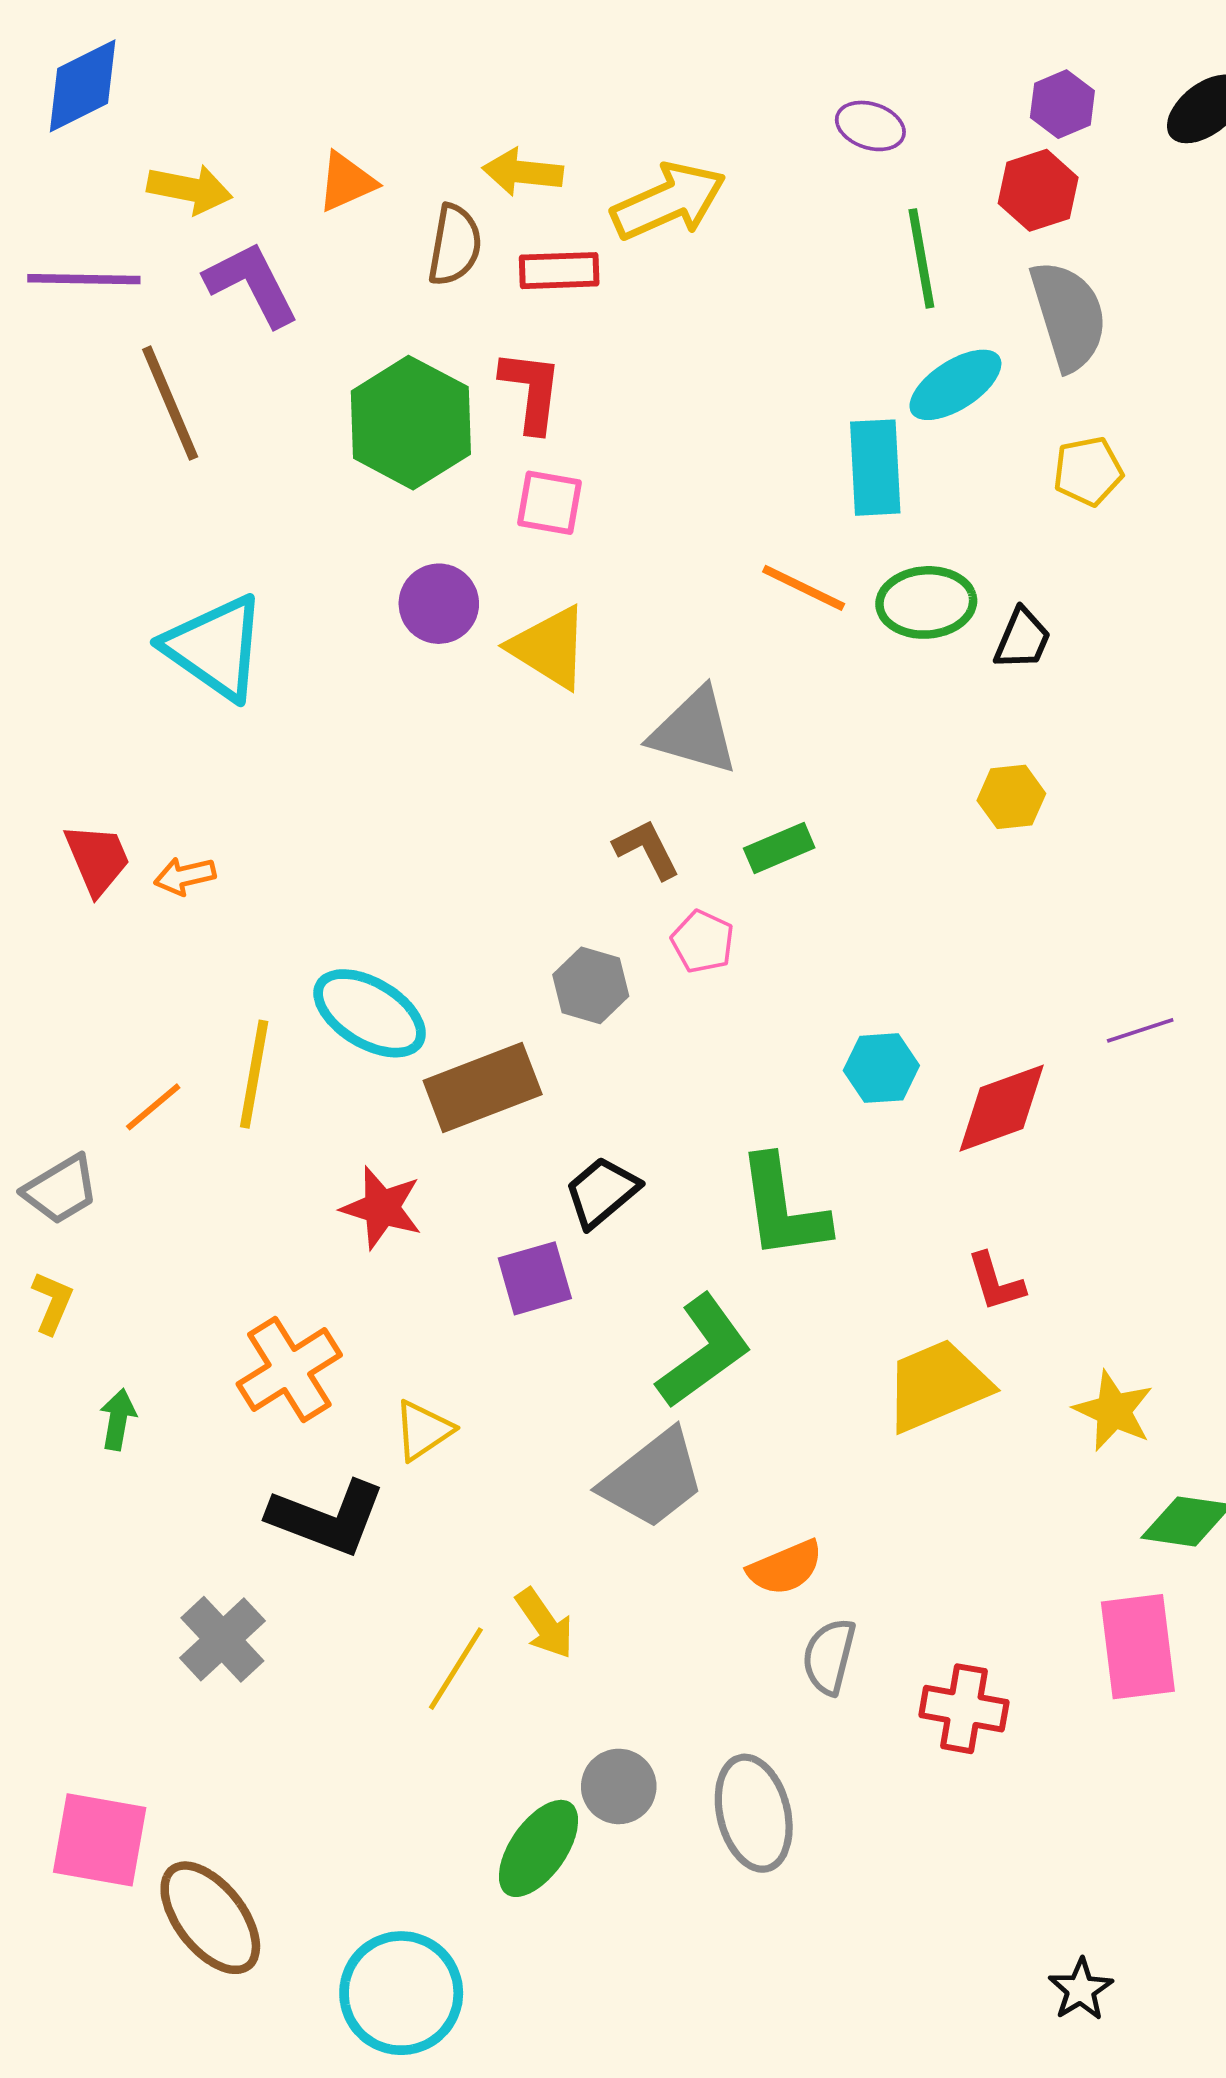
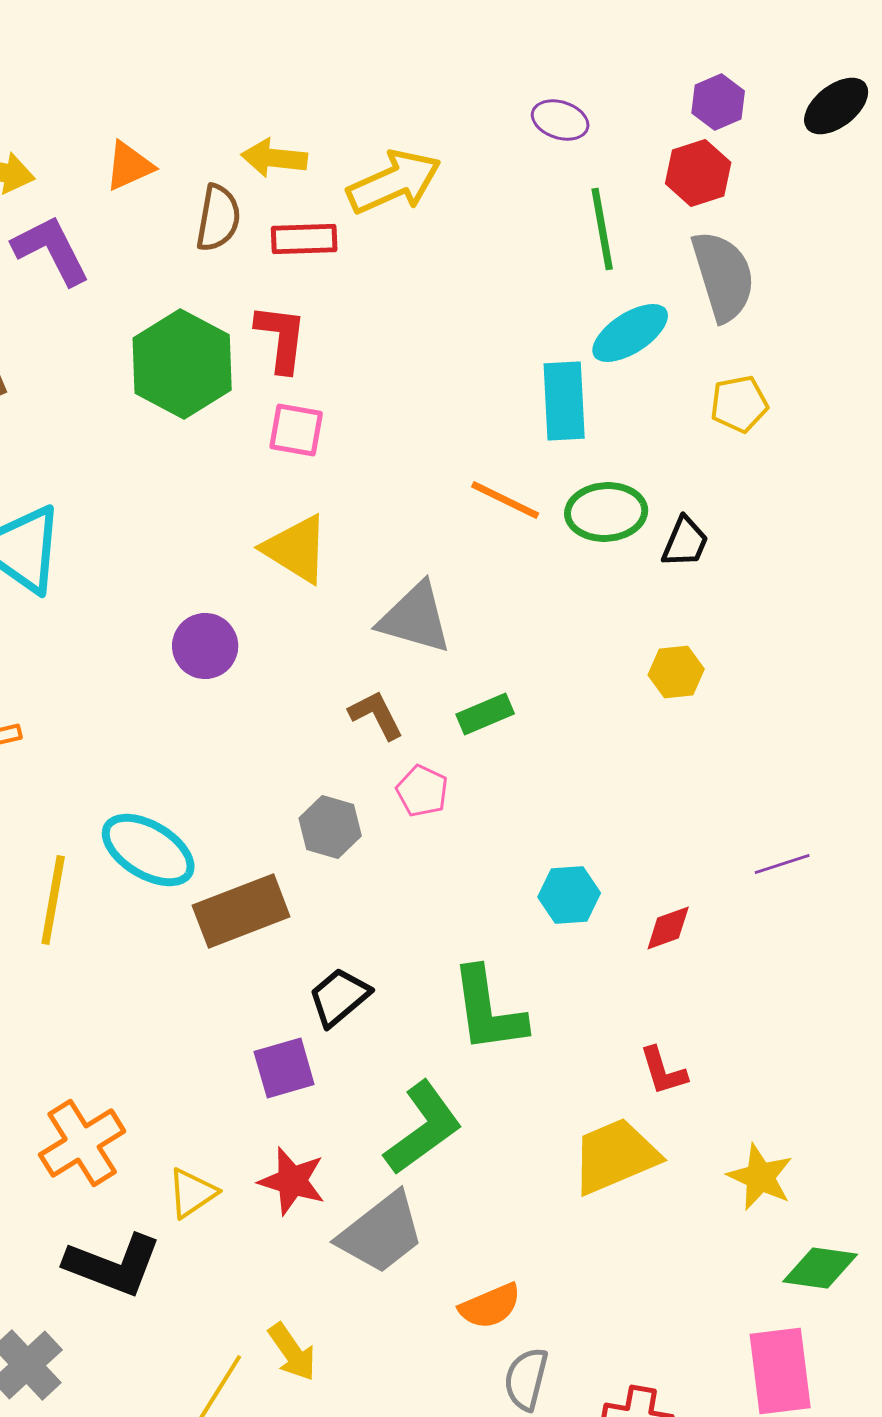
purple circle: (439, 604) -> (205, 646), moved
red diamond: (1002, 1108) -> (668, 928), size x0.6
red star: (382, 1208) -> (292, 1181), moved

